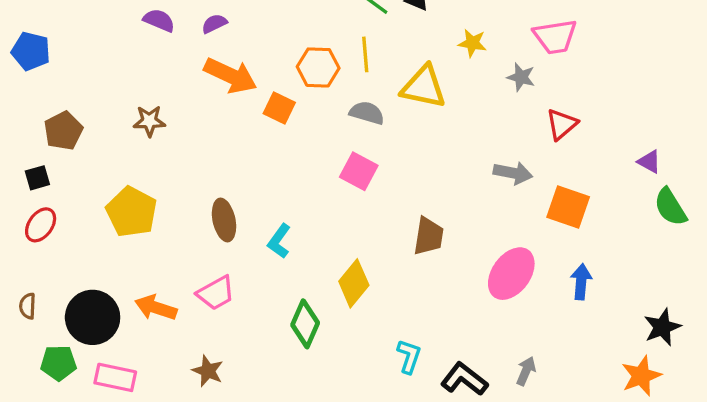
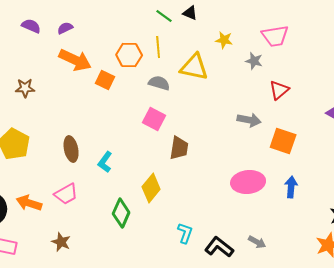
brown trapezoid: (429, 236) -> (179, 148), moved
pink ellipse: (511, 274) -> (248, 182), turned 48
gray arrow: (526, 371) -> (257, 242), turned 96

